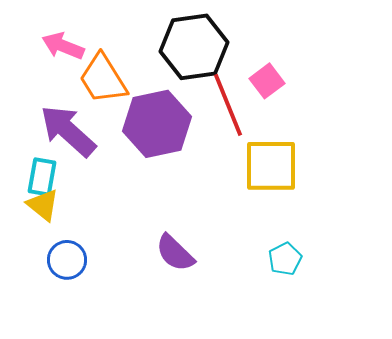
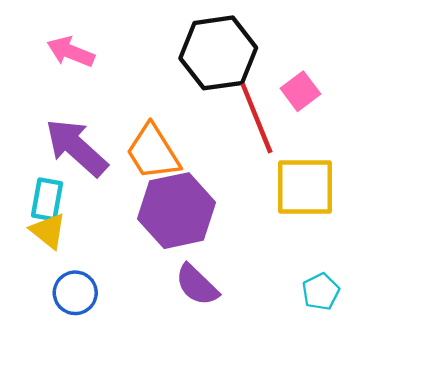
orange trapezoid: (103, 79) -> (153, 152), moved
purple hexagon: (157, 124) -> (177, 211), moved

